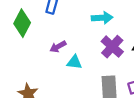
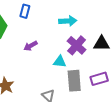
cyan triangle: (74, 62) -> (60, 62), moved

